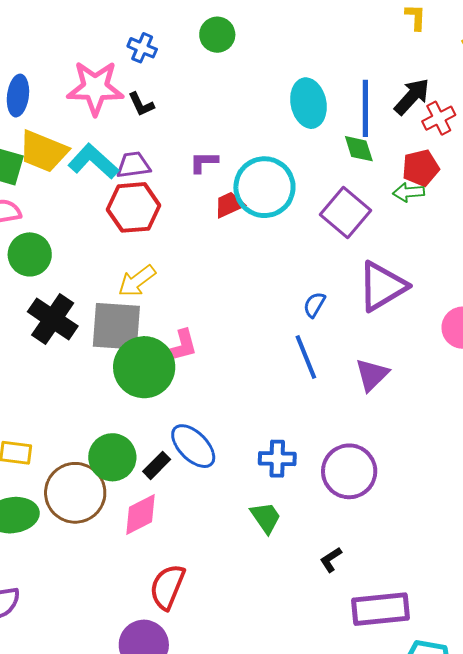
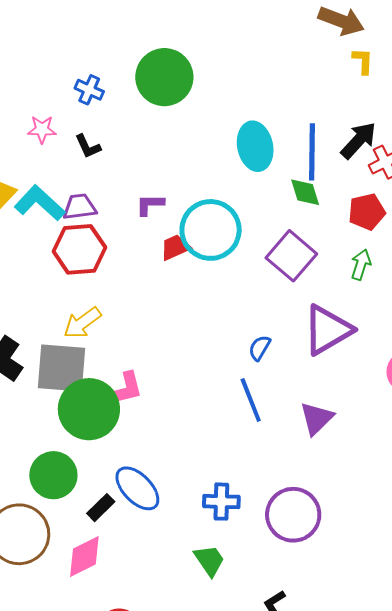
green circle: (217, 35) -> (164, 77), size x1.6
pink star: (95, 88) -> (42, 129), size x0.5
green arrow: (409, 192) -> (361, 265), moved, turned 112
green circle: (112, 457) -> (53, 475), moved

